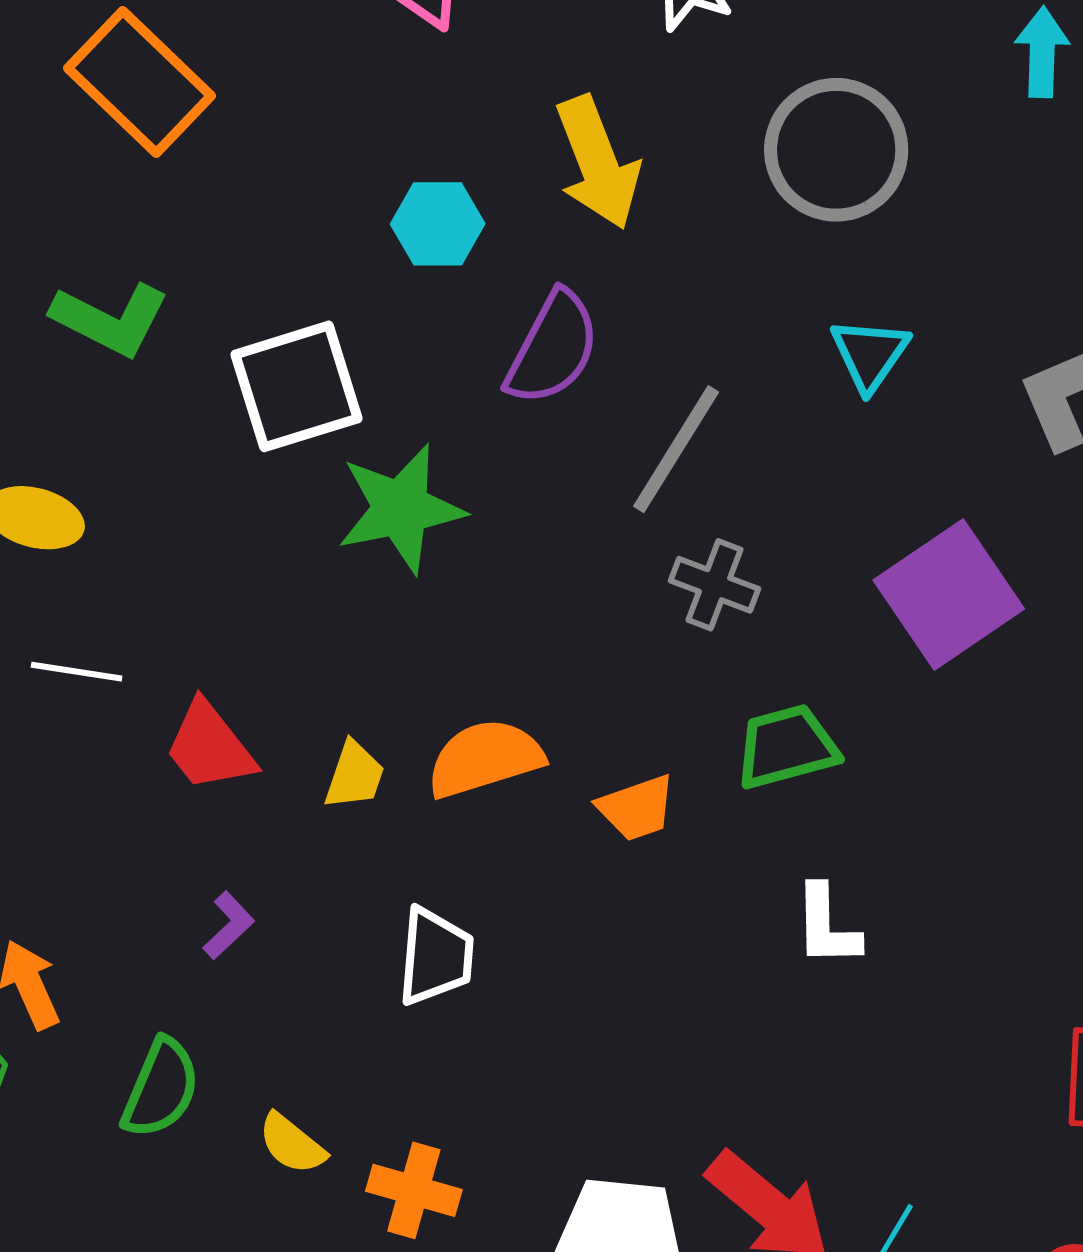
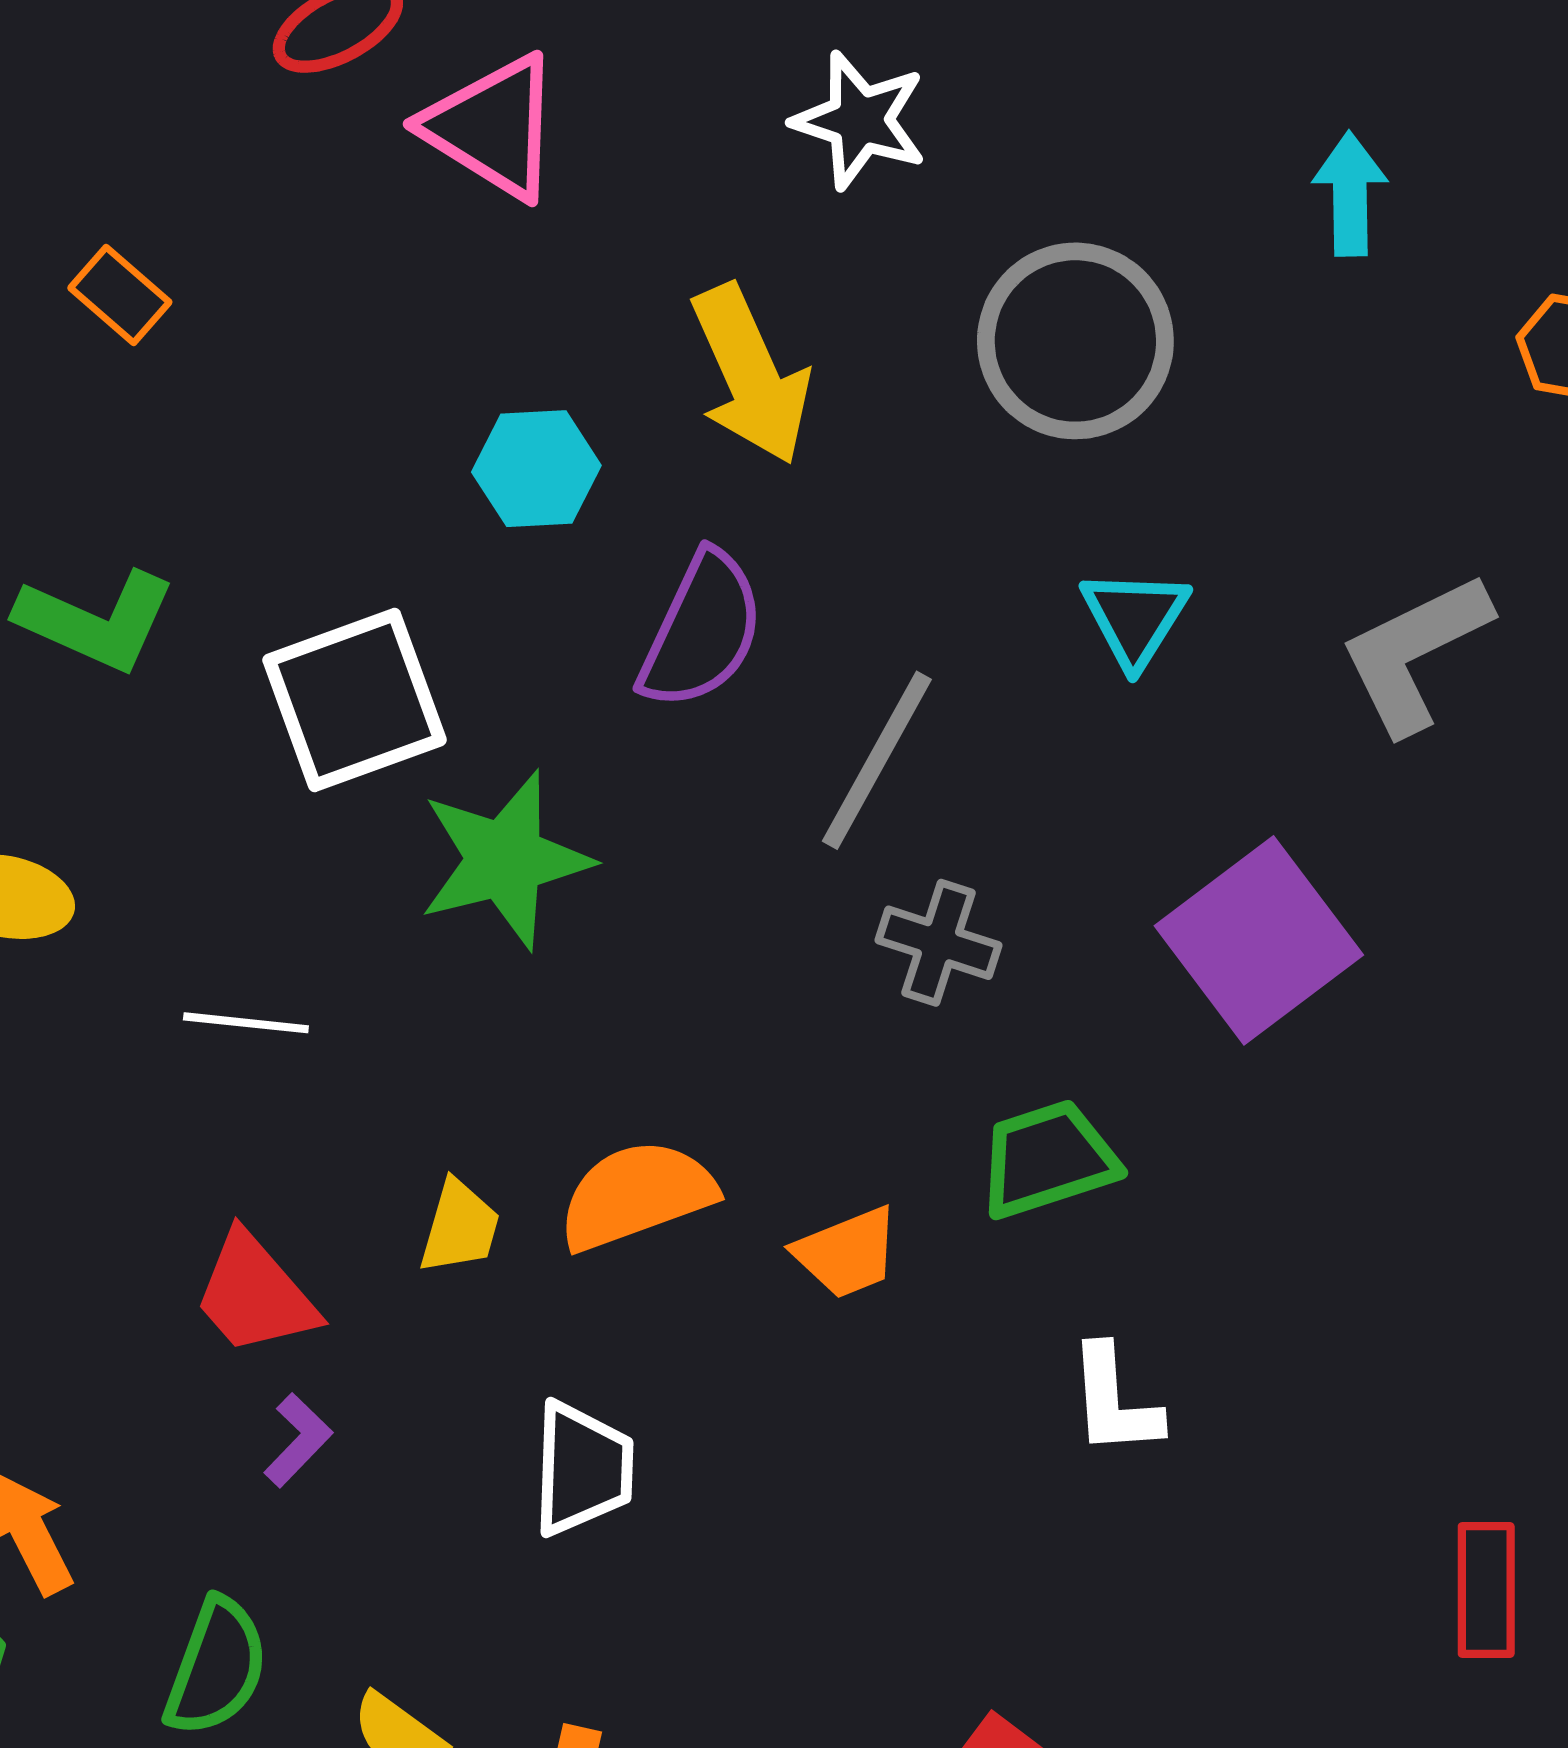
orange rectangle: (139, 82) -> (120, 295), size x0.5
white line: (77, 672) -> (246, 1023), moved
red trapezoid: (210, 746) -> (255, 1294), moved

